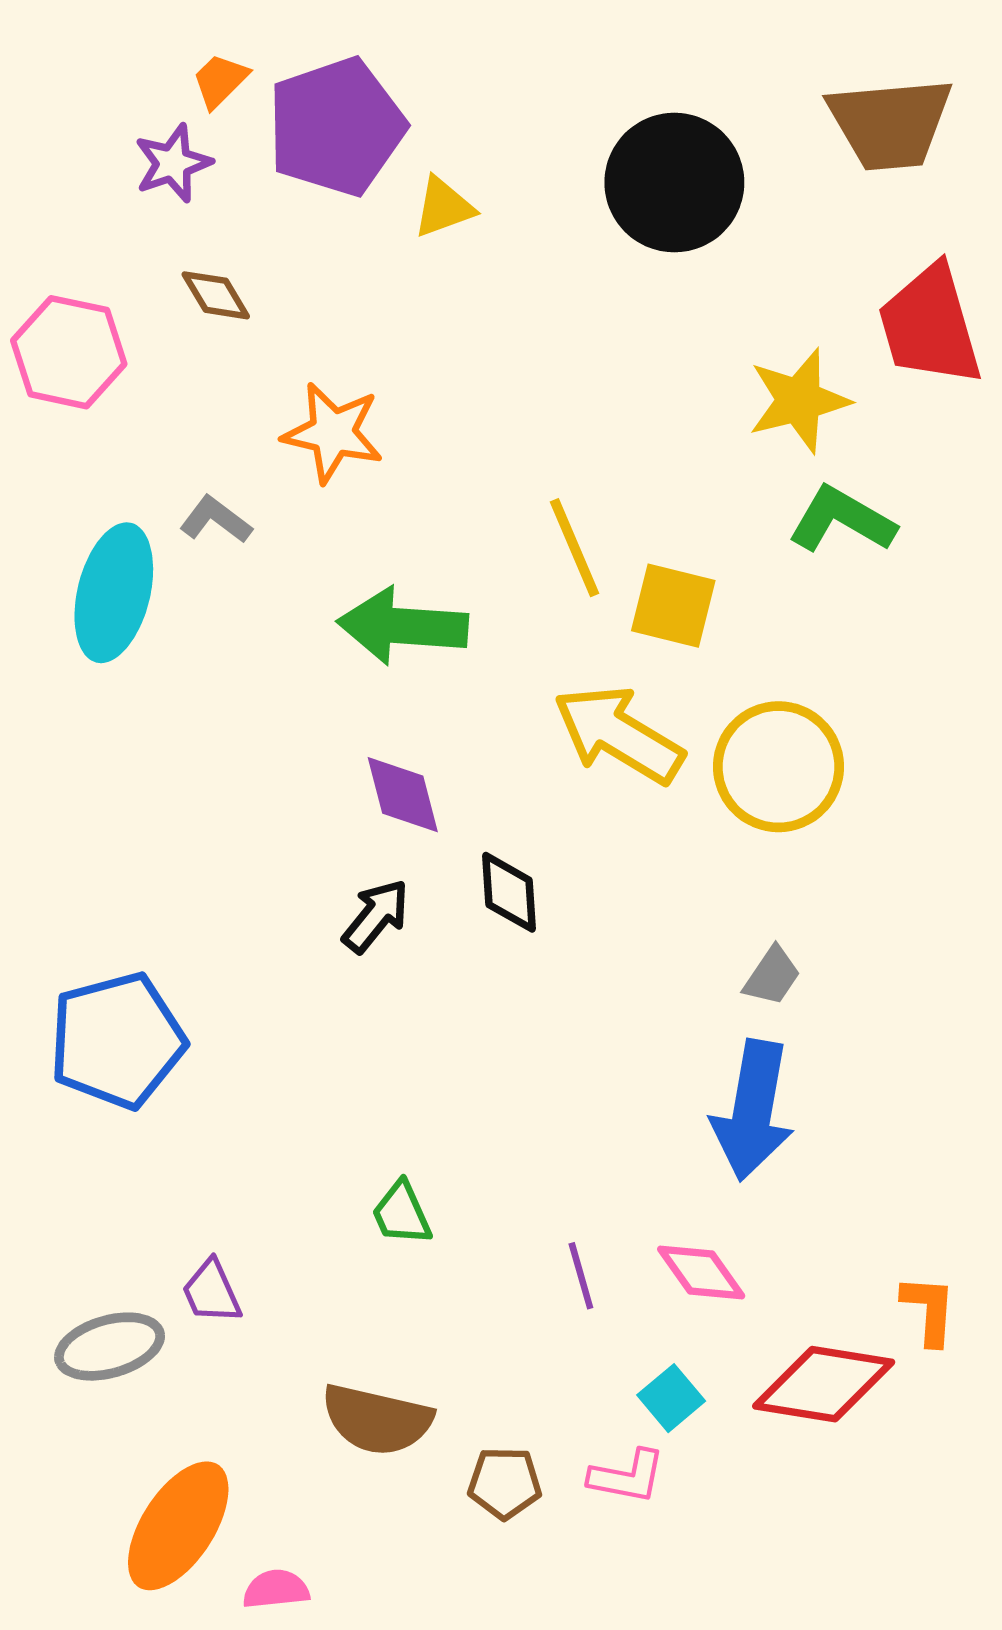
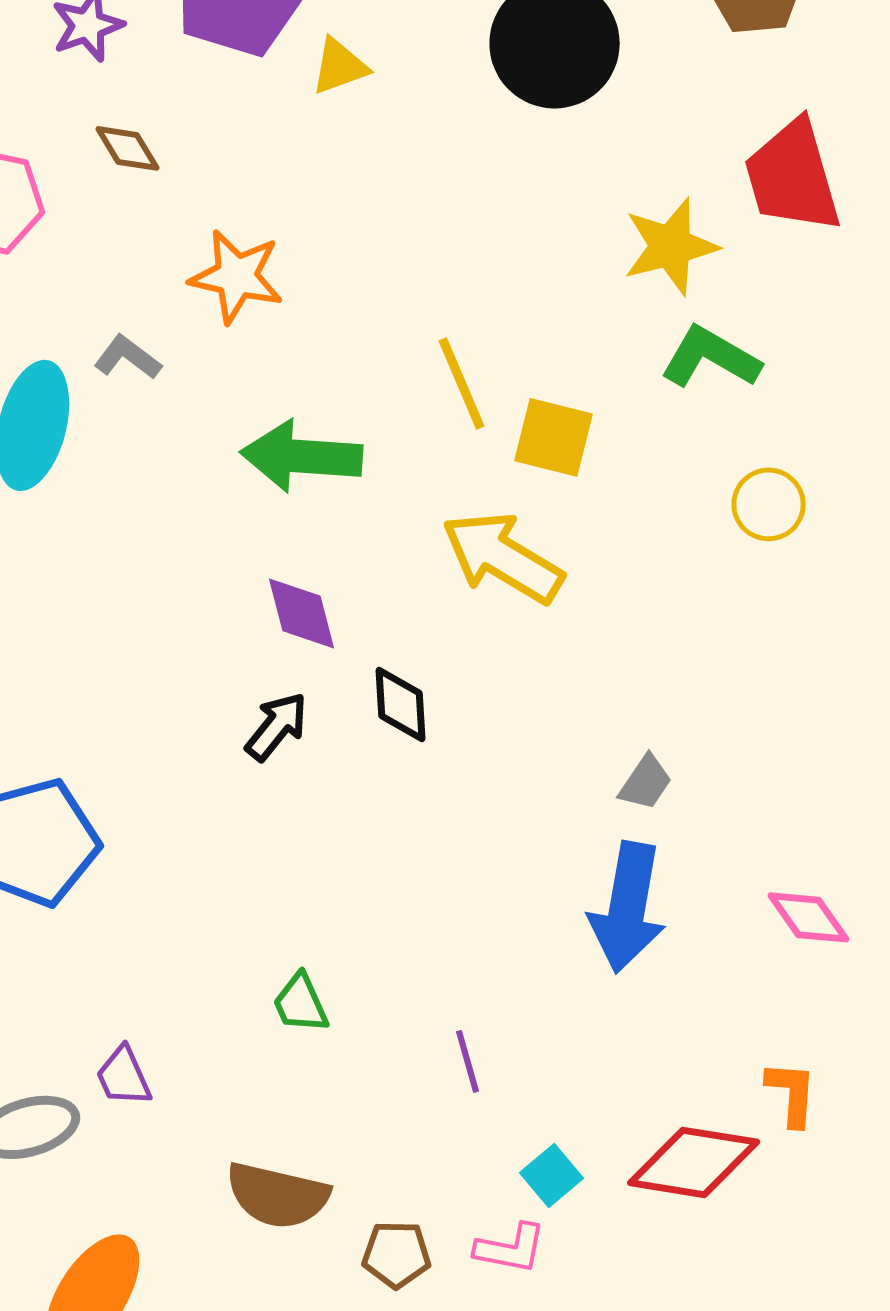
yellow circle: (779, 767) -> (769, 504), moved, size x0.6
pink diamond: (701, 1272) -> (809, 917), moved

